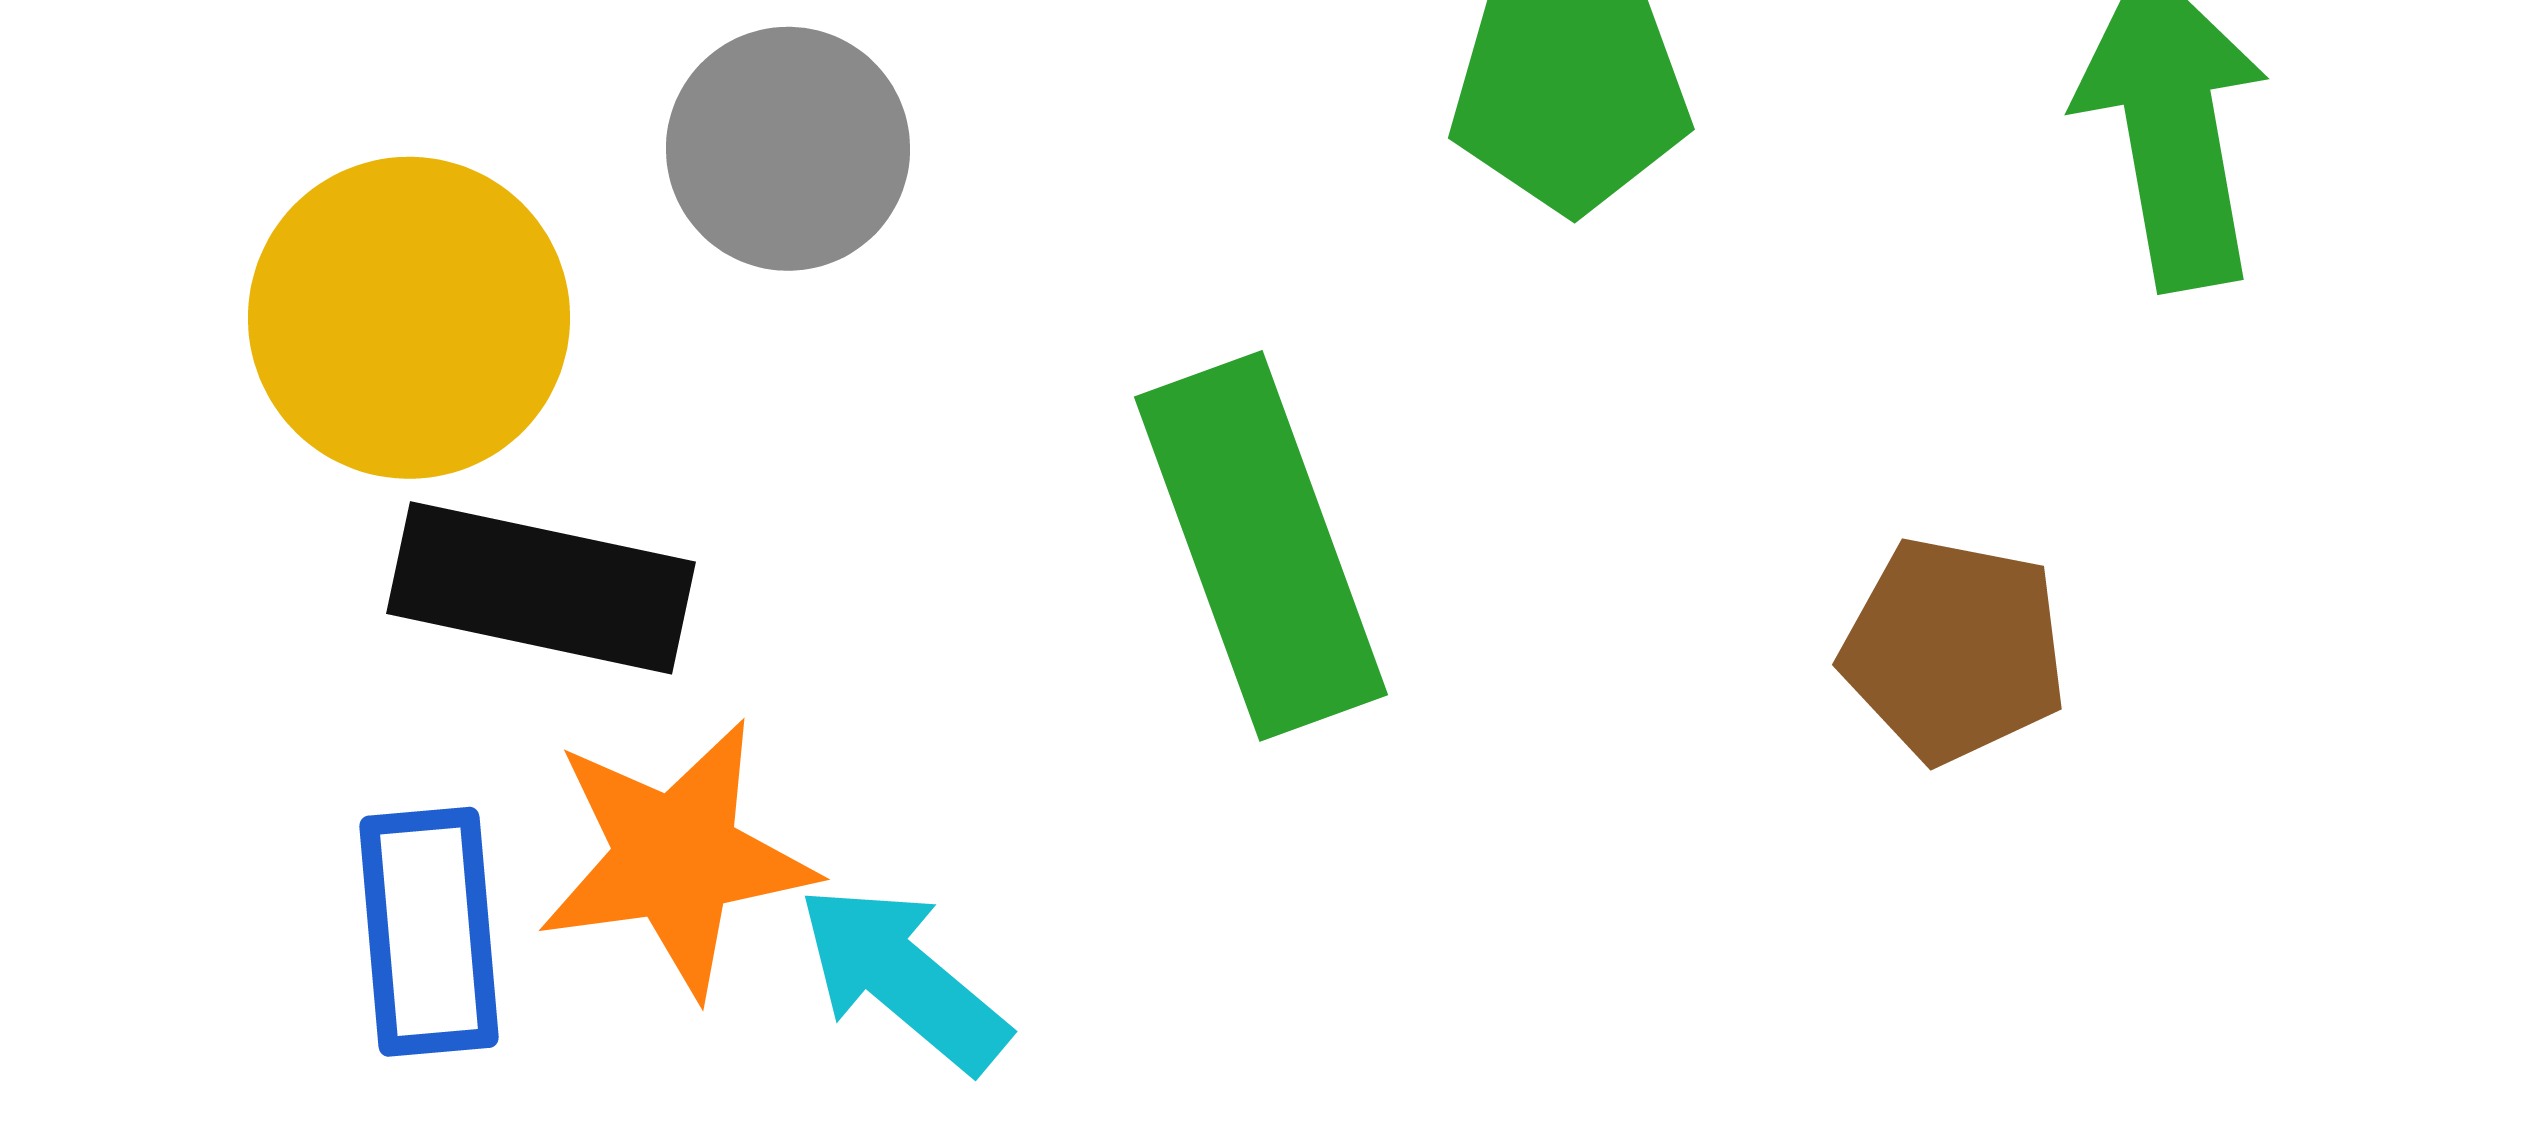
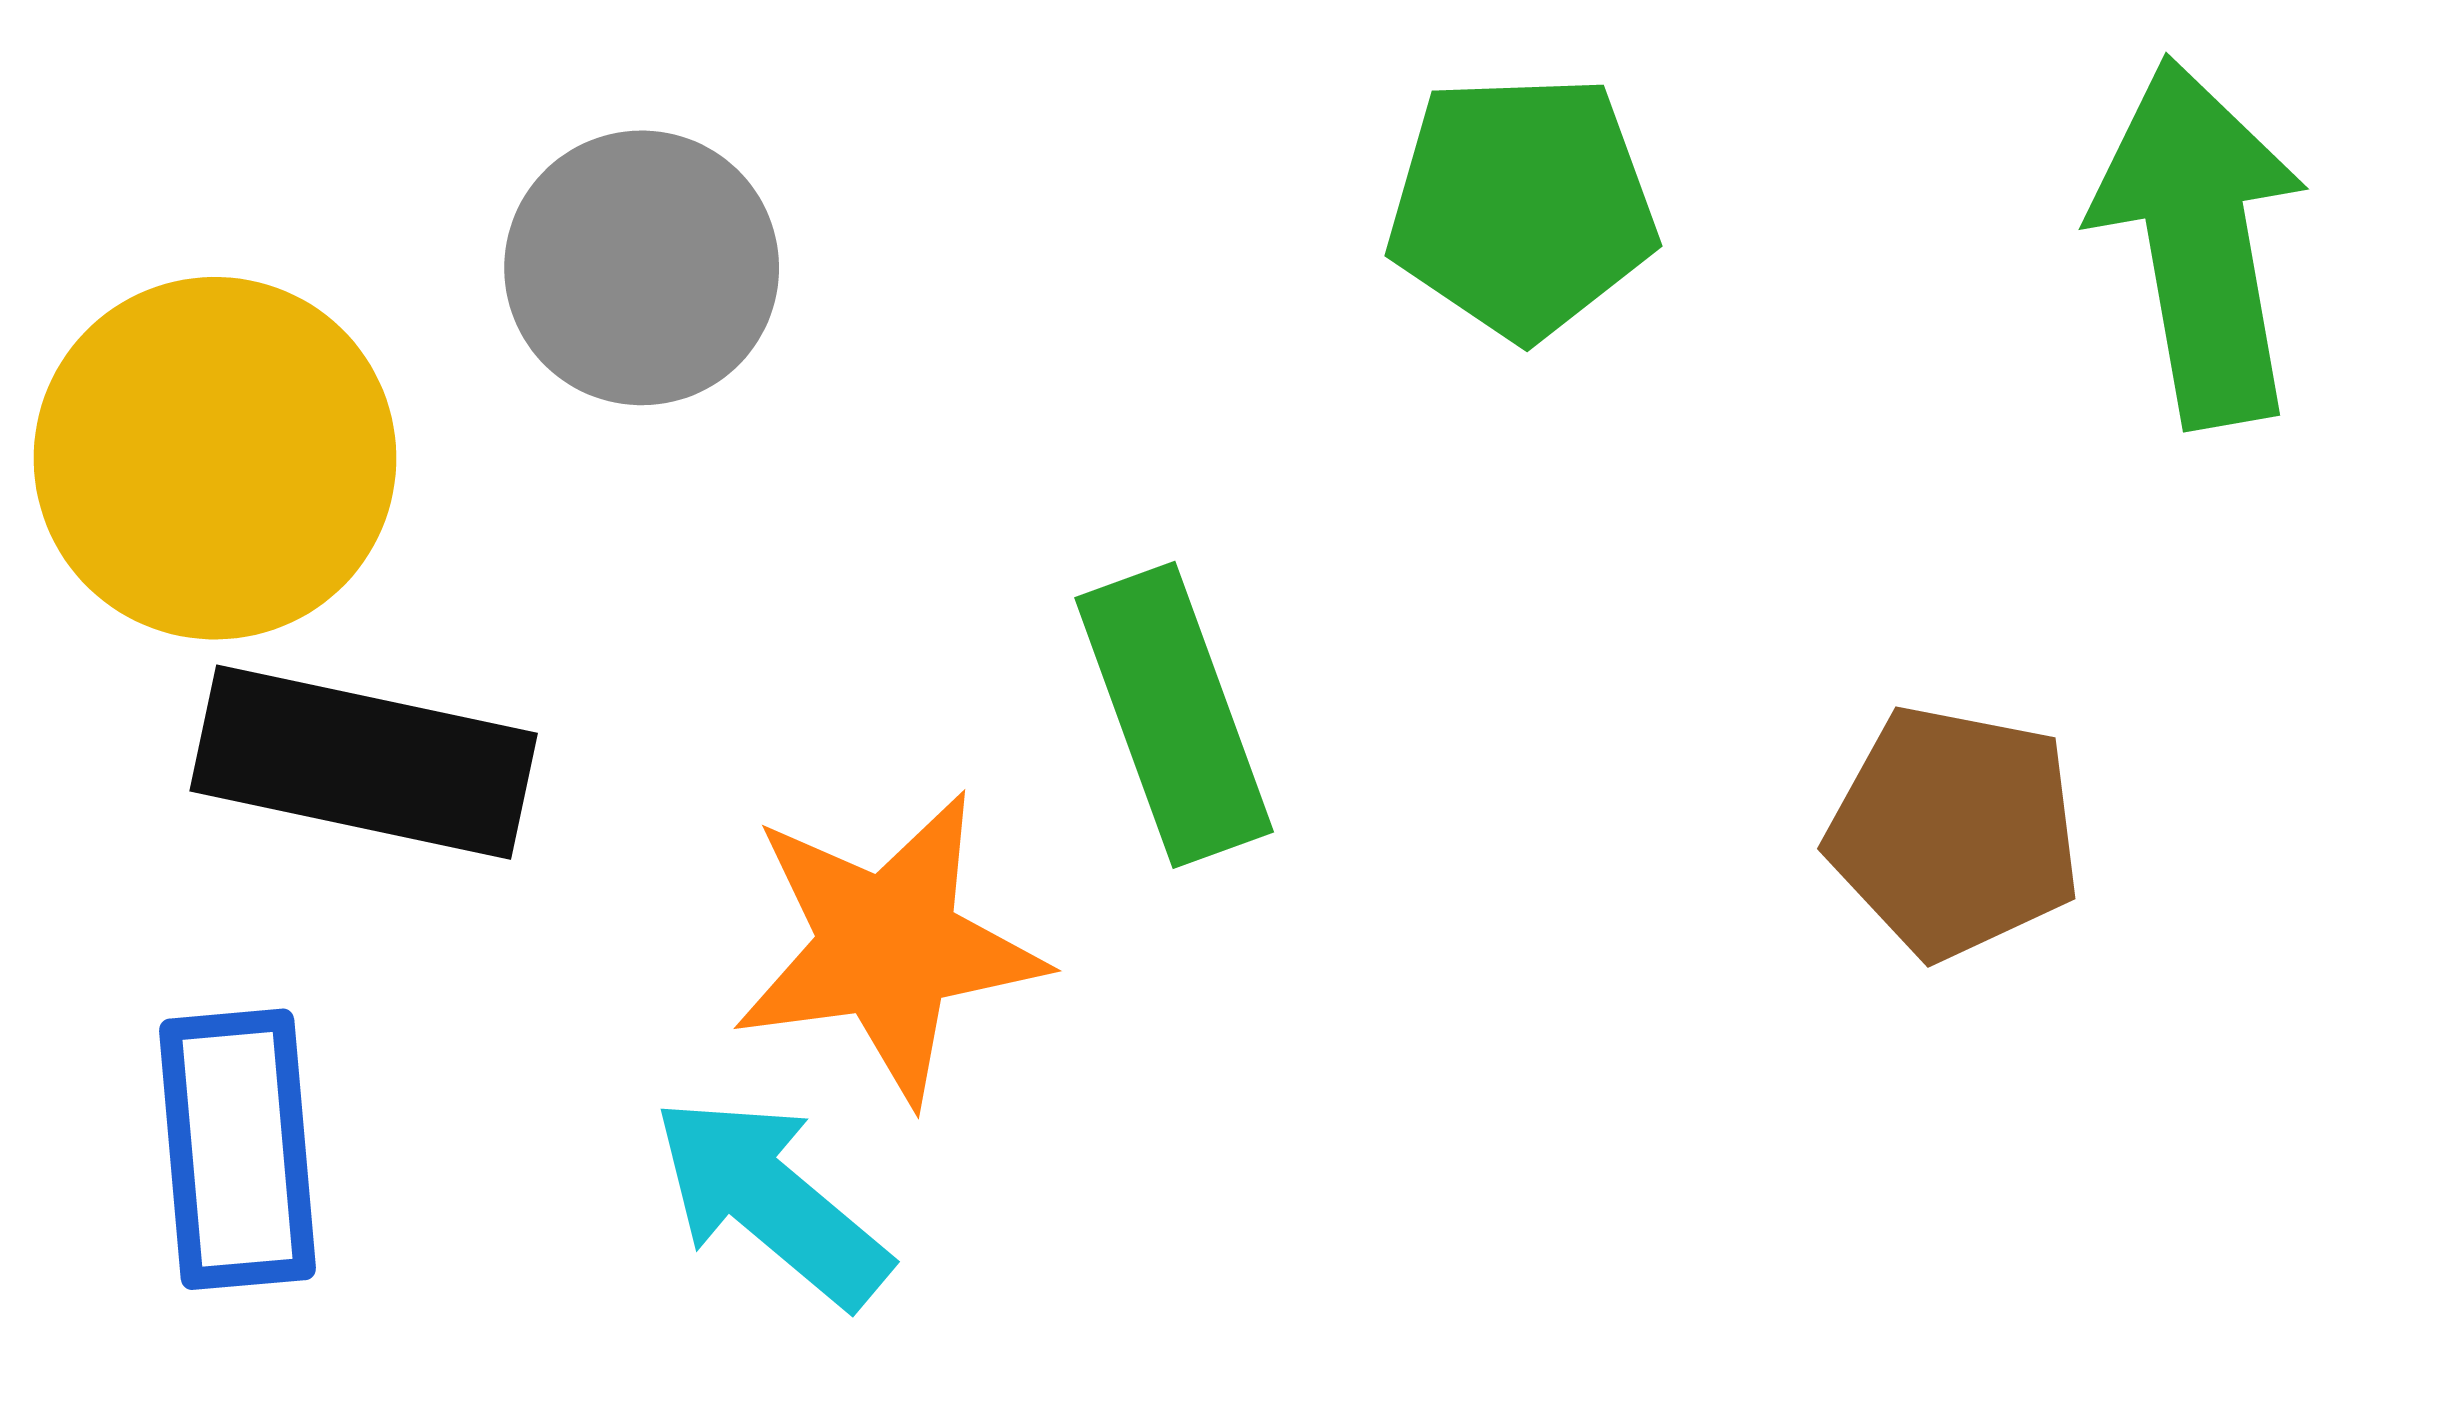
green rectangle: (1261, 546) -> (1174, 715), size x0.7
orange star: (676, 858) -> (888, 947), moved

